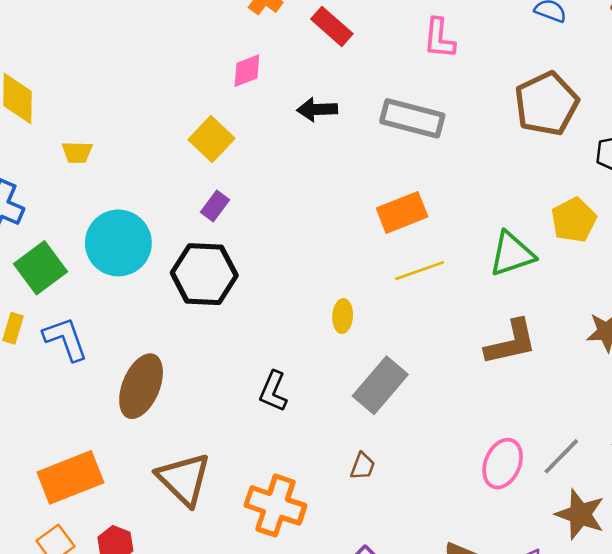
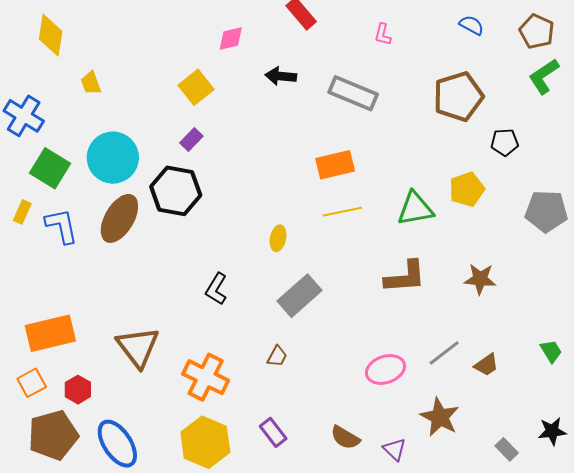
pink L-shape: (439, 38) -> (383, 34), size x0.7
yellow trapezoid: (77, 152) -> (91, 83), turned 60
green square: (41, 268) -> (50, 168), turned -30
brown ellipse: (141, 386) -> (119, 218), moved
gray line: (561, 456) -> (444, 353), moved
pink ellipse: (503, 464) -> (385, 369), turned 39

